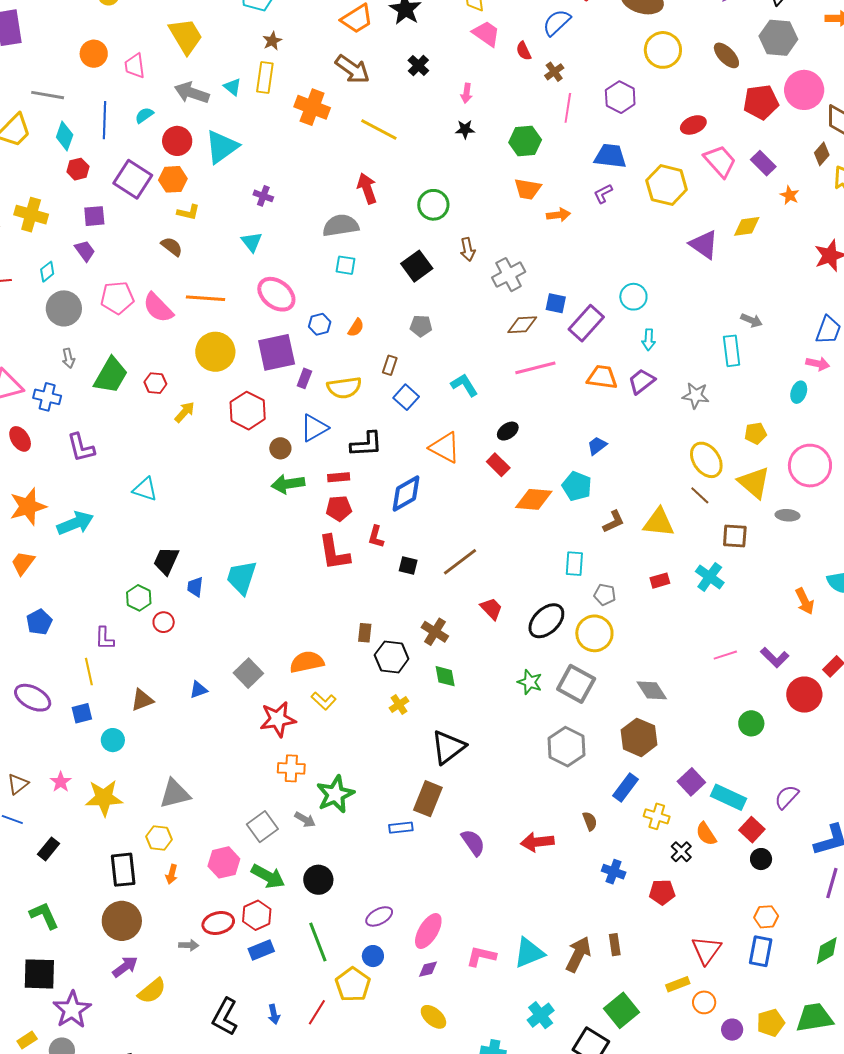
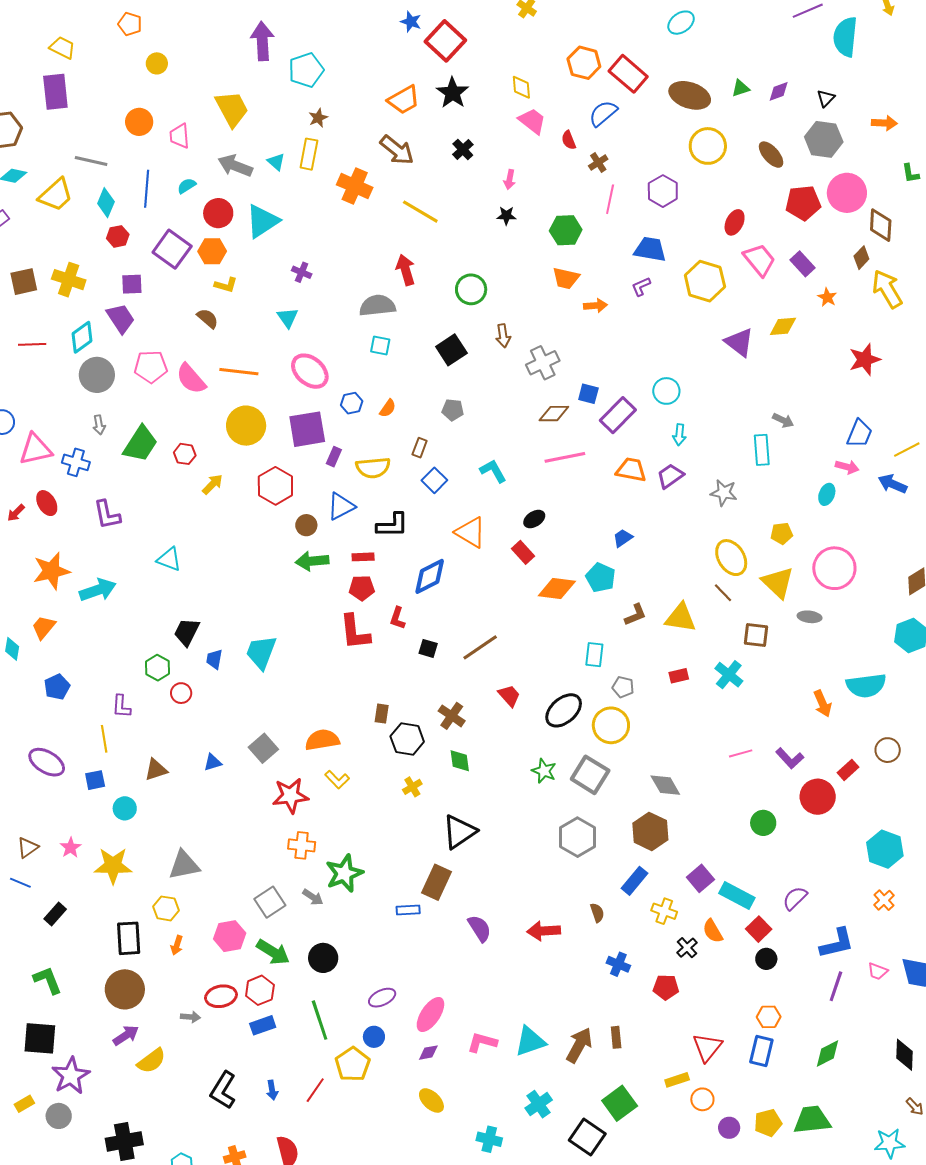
red ellipse: (693, 125) -> (735, 222), turned -45
purple trapezoid: (85, 251) -> (121, 318), size x1.4
cyan diamond: (47, 272) -> (82, 337), size x1.5

